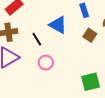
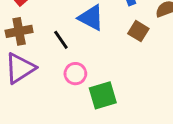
green square: (91, 82) -> (103, 95), moved

